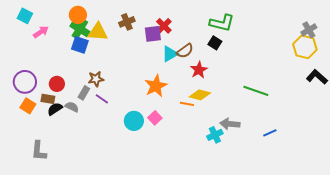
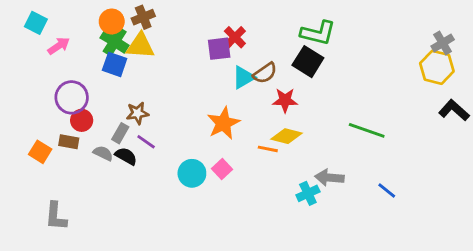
brown cross: (127, 22) -> (143, 17), moved
black square: (215, 43) -> (308, 62), size x1.5
red star: (199, 70) -> (285, 100), turned 30
purple circle: (25, 82) -> (72, 97), moved
black semicircle: (55, 109) -> (126, 156), moved, turned 63
blue line: (270, 133) -> (387, 190), turned 64

